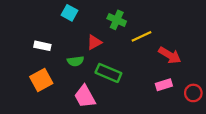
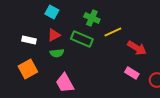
red triangle: (94, 42) -> (54, 35), moved
green rectangle: (108, 73) -> (82, 39), moved
pink rectangle: (164, 85) -> (132, 73), turned 48

